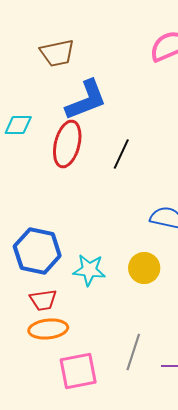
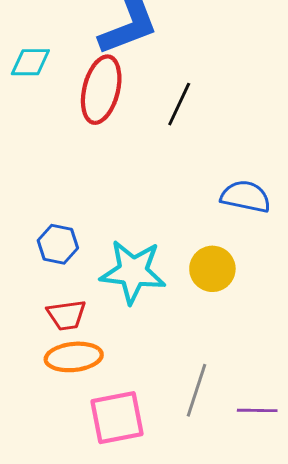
blue hexagon: (37, 251) -> (58, 244), size x0.6
cyan star: (89, 270) -> (133, 272), size x1.4

